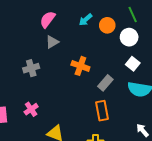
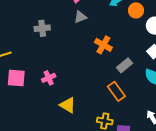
gray cross: (31, 68) -> (42, 28), moved
orange rectangle: (102, 111) -> (116, 91), turned -36

